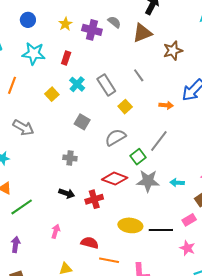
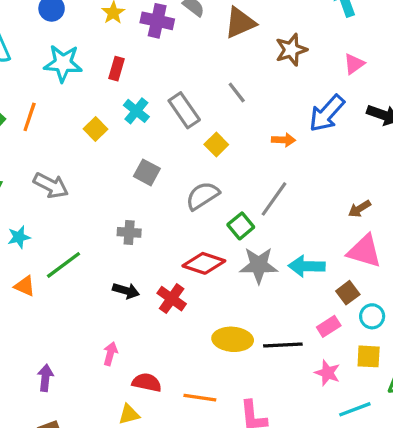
cyan arrow: (177, 183) -> (307, 266), size x1.5
red cross: (94, 199) -> (172, 299), turned -36
green line: (22, 207) -> (64, 265), moved
red semicircle: (90, 243) -> (147, 382), moved

